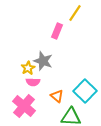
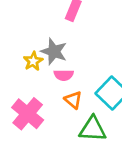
pink semicircle: (33, 82) -> (64, 75), moved

